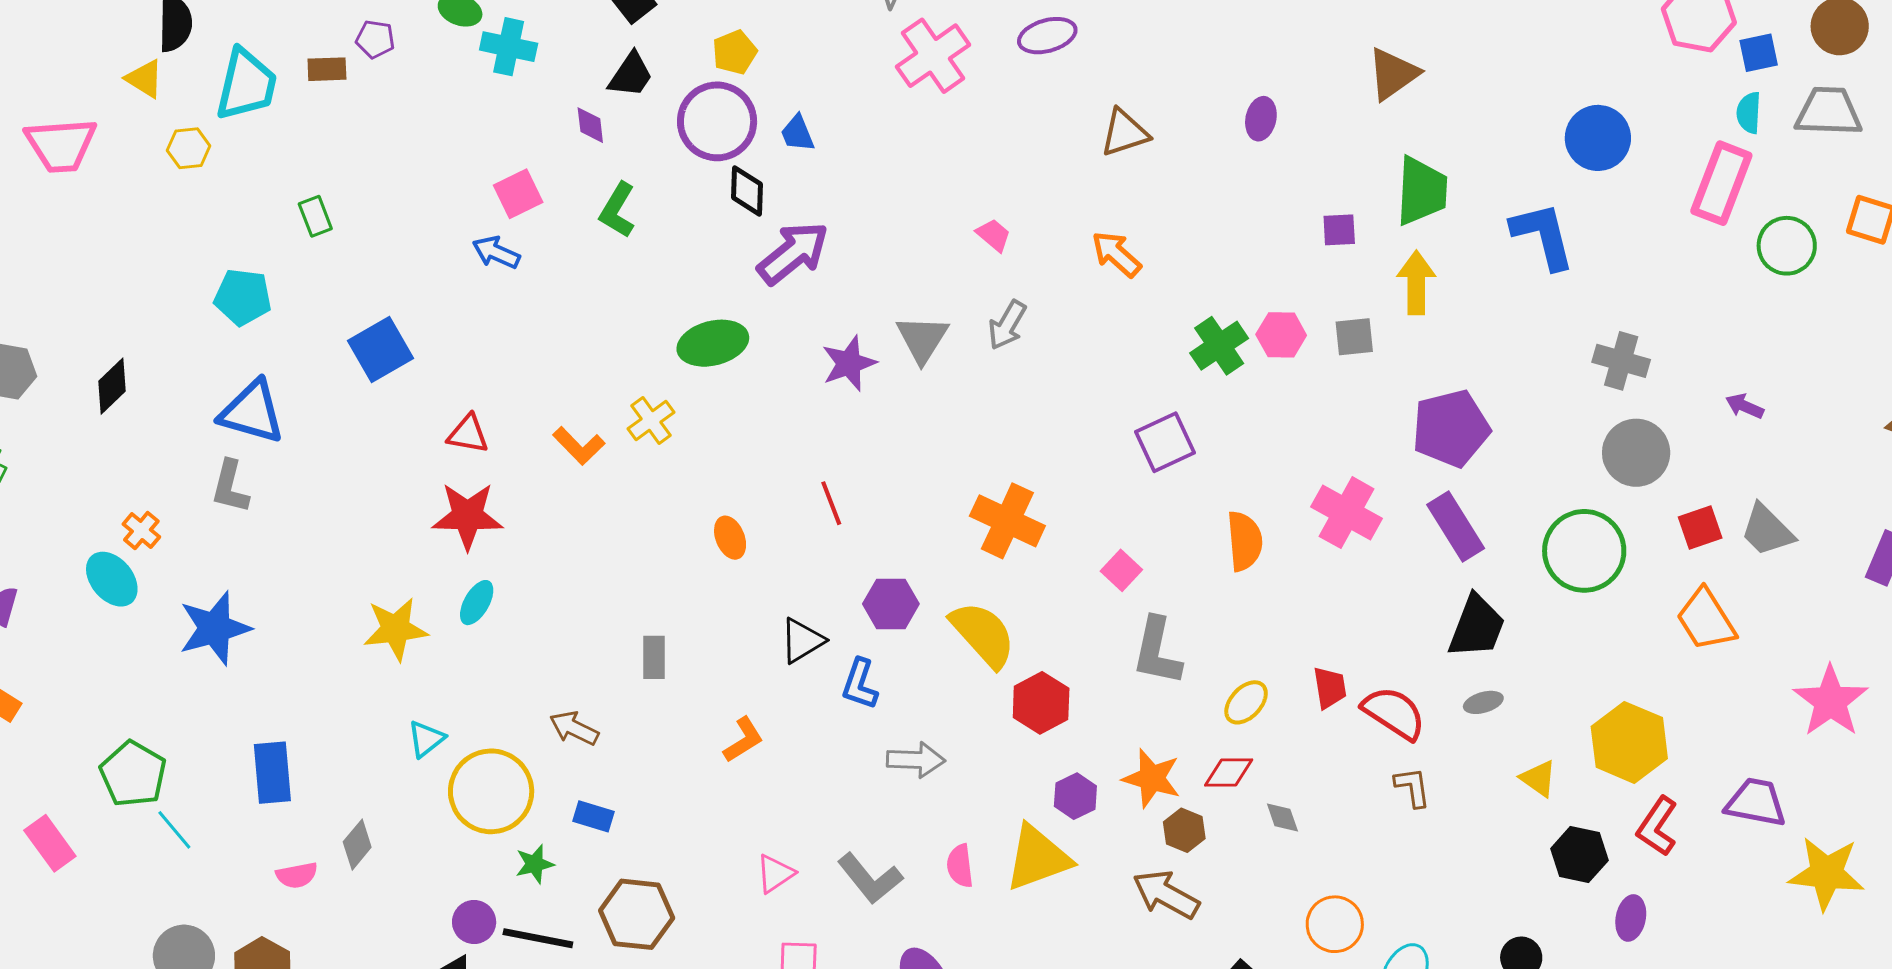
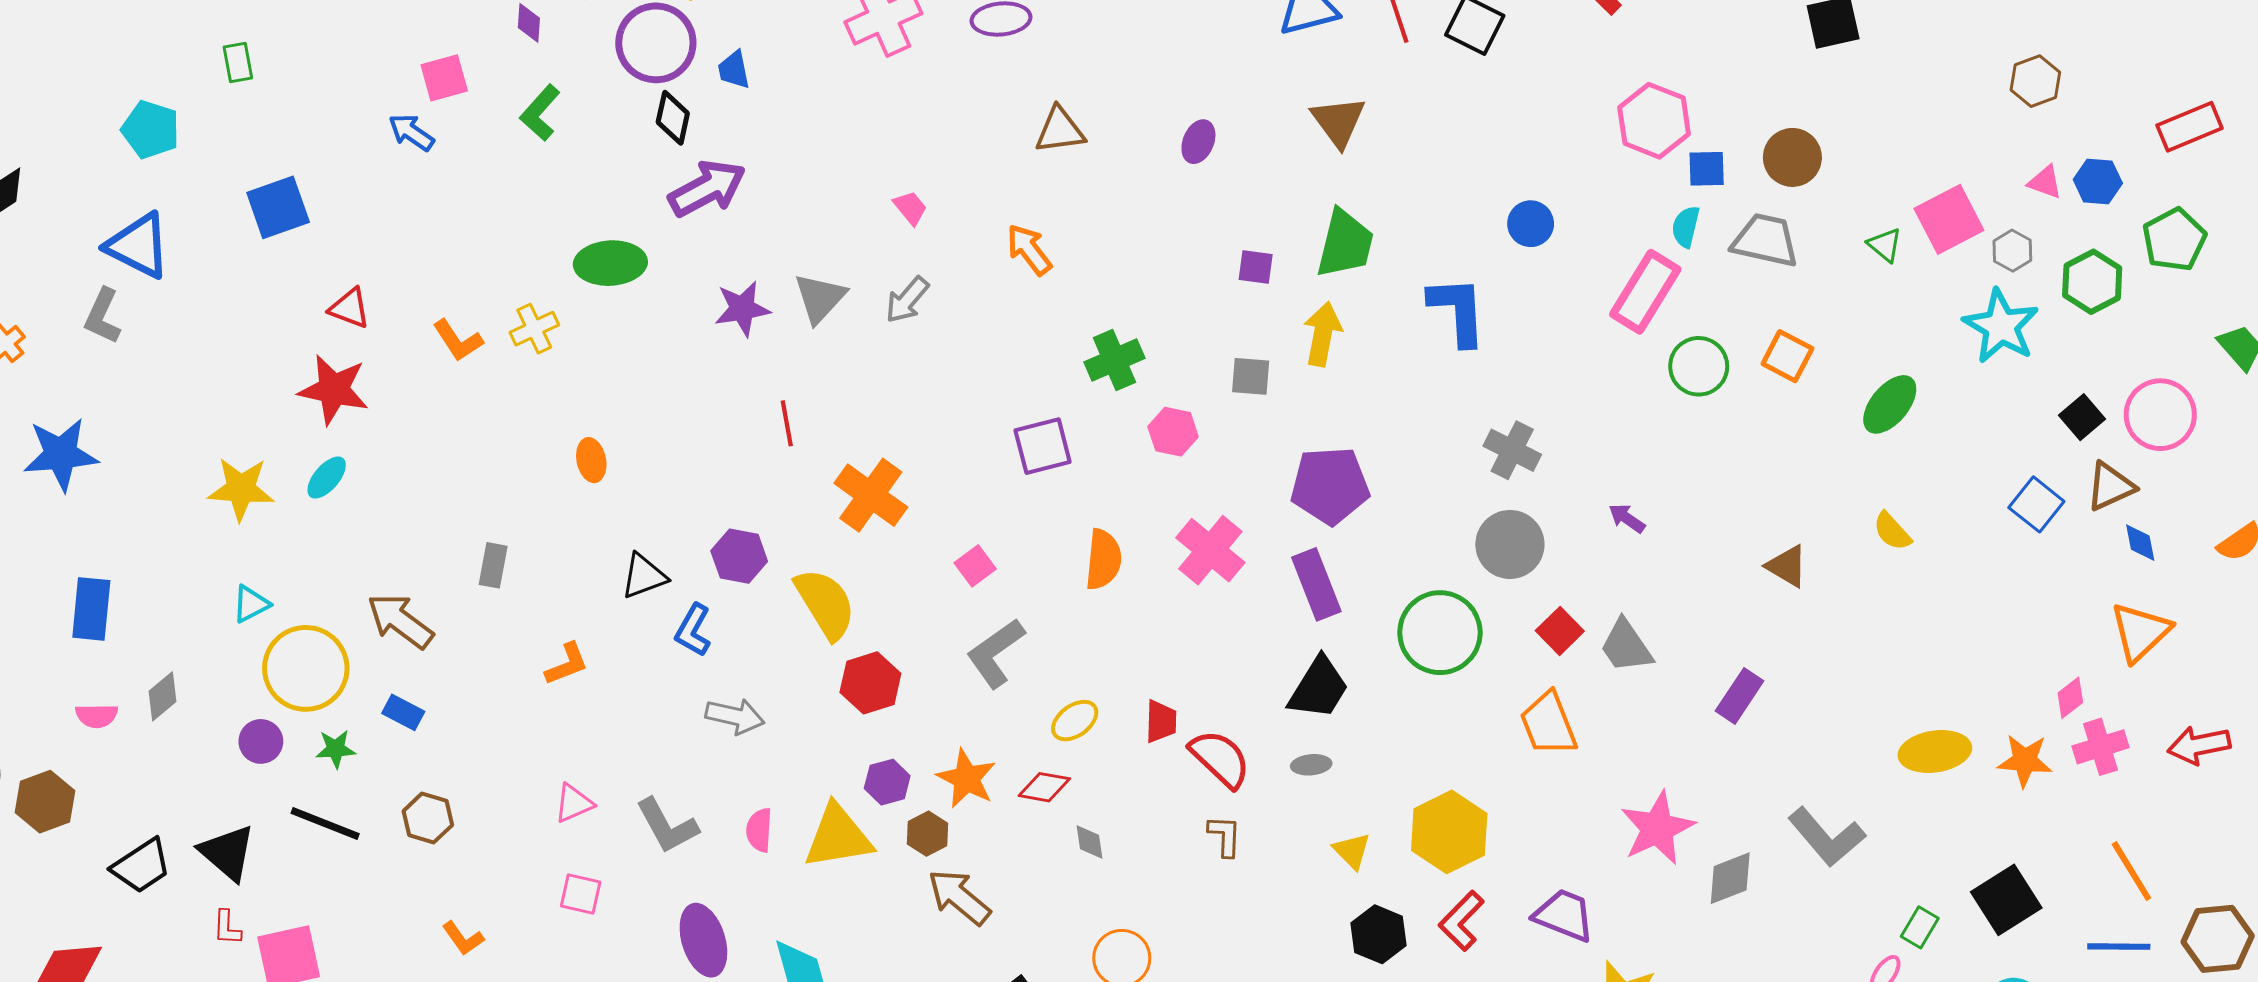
brown triangle: (1393, 74) -> (1338, 122), turned -42
blue circle: (1598, 138) -> (1531, 224), size x0.7
pink hexagon: (1281, 335) -> (1173, 432), moved
red line: (831, 503) -> (787, 423), moved
red square: (1700, 528) -> (1560, 631), turned -36
gray L-shape: (1157, 651) -> (996, 653), turned 32
brown arrow: (574, 728) -> (400, 621), size x1.4
brown hexagon: (1184, 830) -> (927, 834), moved
brown hexagon: (637, 914) -> (428, 818), size x0.7
purple circle: (474, 922) -> (261, 741), moved

